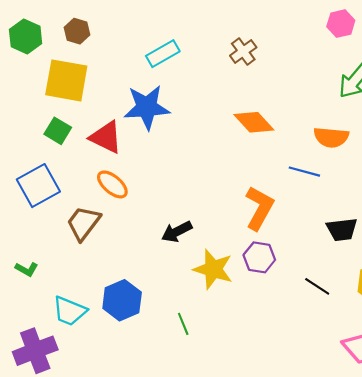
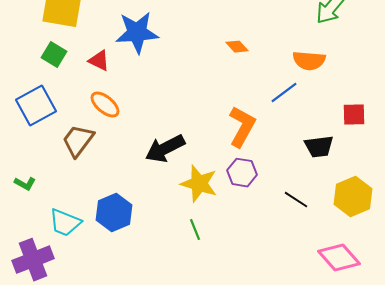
orange diamond: (254, 122) -> (237, 47), size x0.6
red triangle: (106, 137) -> (99, 61), size x0.7
blue line: (304, 172) -> (284, 93), turned -52
black arrow: (177, 232) -> (165, 149), size x1.4
green line: (183, 324) -> (195, 230), moved

